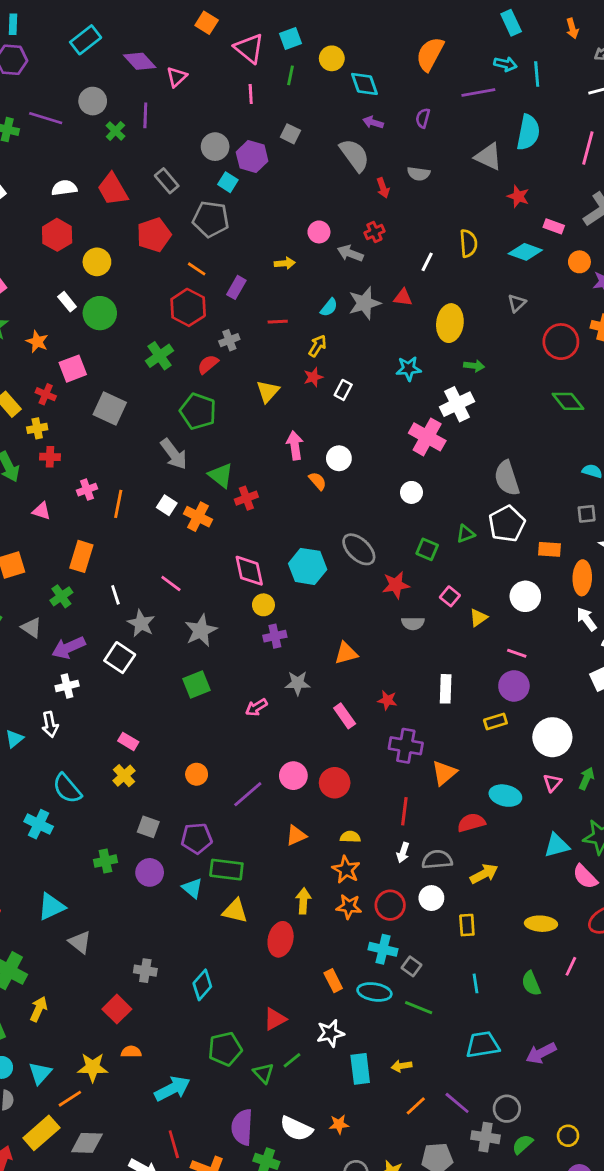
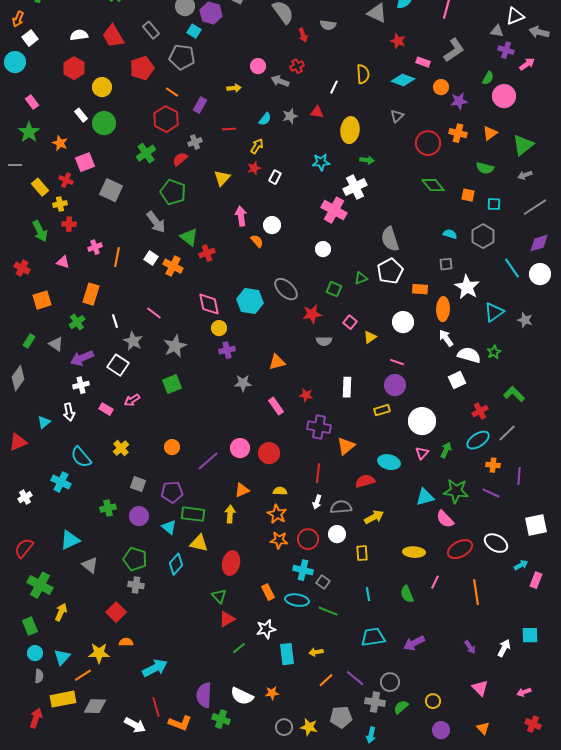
gray star: (365, 303) -> (290, 116), size x0.7
pink arrow: (256, 707) -> (132, 400), moved
pink rectangle: (128, 741) -> (106, 409), moved
yellow arrow: (303, 901) -> (230, 514), moved
cyan diamond: (202, 985) -> (176, 564), moved
green pentagon: (225, 1049) -> (135, 559), moved, turned 30
green triangle: (263, 1073) -> (219, 596), moved
yellow rectangle: (41, 1133) -> (63, 699), turned 30

